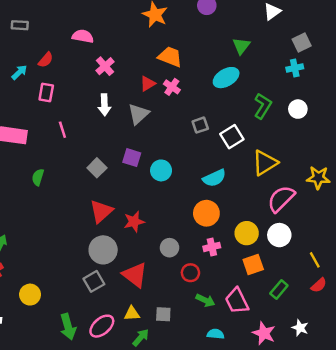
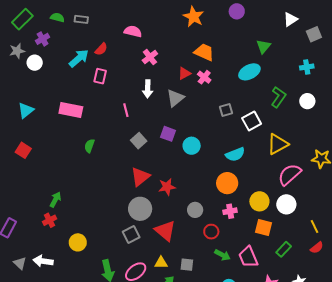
gray square: (302, 43) -> (314, 34), moved
cyan arrow: (19, 72) -> (79, 58), size x1.5
pink line: (62, 130) -> (126, 110), moved
orange square: (253, 264) -> (263, 228), turned 30

